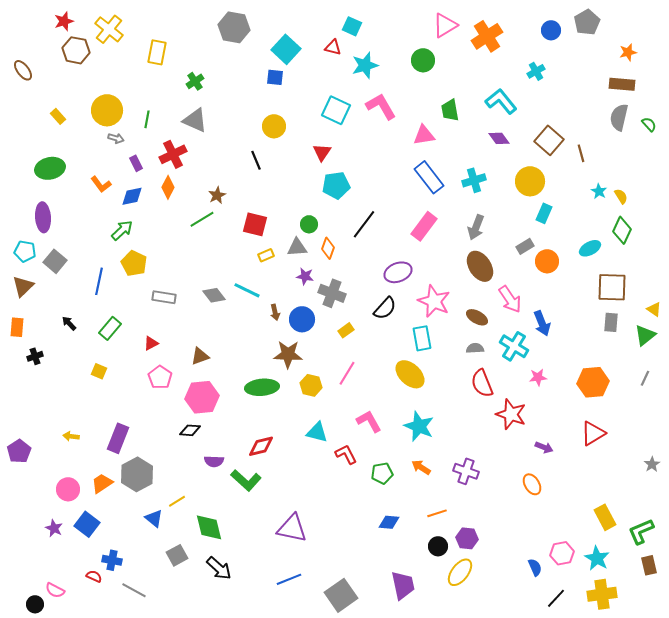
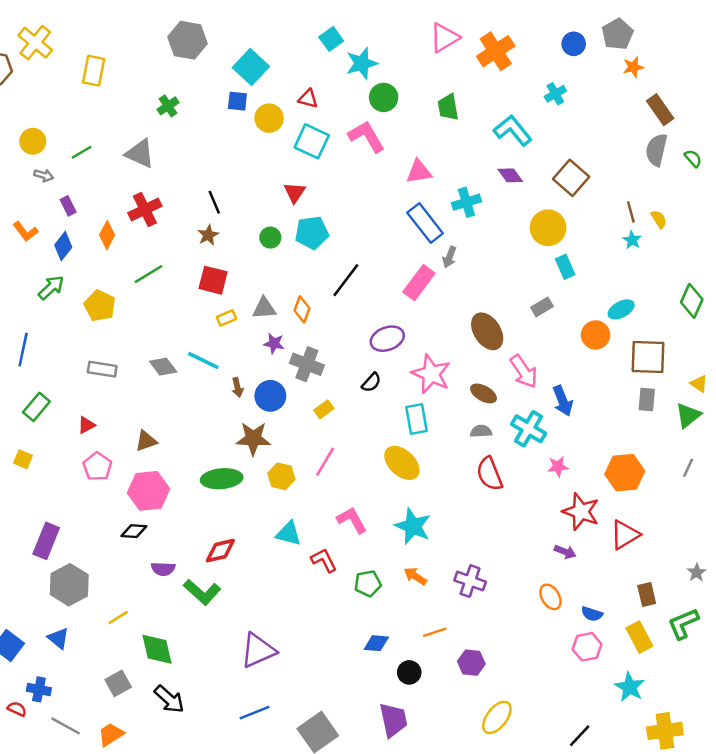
cyan square: (352, 26) -> (331, 39), turned 30
red triangle: (333, 47) -> (308, 99), moved
orange star: (628, 52) -> (633, 67), moved
green circle: (423, 60) -> (384, 97), moved
cyan star: (365, 65) -> (362, 63), moved
green cross: (195, 81) -> (168, 106), moved
brown rectangle: (622, 84) -> (660, 110), turned 50
yellow circle: (107, 110) -> (33, 141), size x0.7
green trapezoid: (450, 110) -> (448, 107), moved
green line: (147, 119) -> (82, 152), turned 48
yellow circle: (274, 126) -> (269, 118), moved
brown line: (581, 153) -> (631, 212), moved
red cross: (173, 154) -> (145, 210), moved
cyan cross: (474, 180) -> (466, 202), moved
brown star: (217, 195) -> (208, 235), moved
blue diamond: (132, 196) -> (63, 246), turned -40
yellow semicircle: (621, 196) -> (659, 219), moved
cyan rectangle: (544, 213) -> (565, 267), turned -48
green circle: (309, 224) -> (270, 238), moved
gray arrow: (476, 227) -> (449, 257), moved, size x0.7
green diamond: (622, 230) -> (692, 301), moved
orange circle: (547, 261) -> (596, 335), moved
yellow pentagon: (134, 263) -> (100, 306), moved
black semicircle: (385, 308) -> (371, 382), size x0.7
red star: (511, 414) -> (581, 512), moved
orange trapezoid: (102, 483) -> (111, 735), moved
blue triangle: (154, 518) -> (58, 638), moved
purple triangle: (292, 528) -> (258, 650), turned -36
green L-shape: (641, 531) -> (683, 624), moved
black circle: (438, 546) -> (409, 672), moved
pink hexagon: (562, 553) -> (587, 647), moved
brown rectangle: (649, 565) -> (647, 594), moved
blue semicircle: (535, 567) -> (592, 614), moved, turned 132
yellow ellipse: (460, 572) -> (497, 717), moved
yellow cross: (602, 594) -> (665, 731), moved

